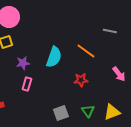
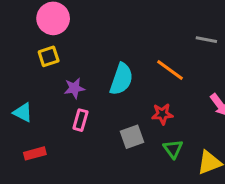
green triangle: (88, 111) -> (173, 149), moved
gray square: (61, 113) -> (132, 137), moved

